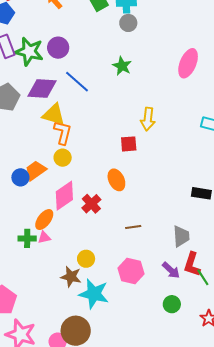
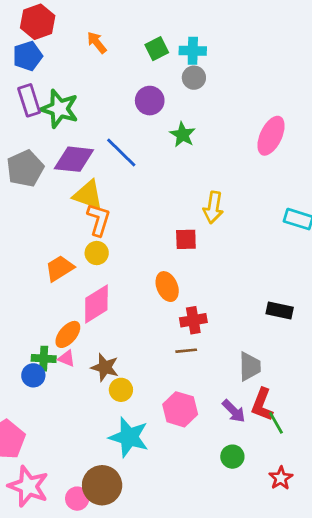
purple circle: (58, 48) -> (150, 101), moved
blue circle: (20, 177) -> (33, 375), moved
red cross: (91, 204) -> (193, 320), moved, turned 30
pink triangle: (44, 238) -> (66, 359), turned 32
brown star: (71, 277) -> (105, 367), moved

